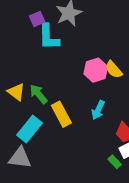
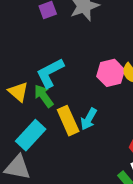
cyan L-shape: (49, 37) -> (50, 73), moved, turned 60
cyan arrow: (98, 110) -> (89, 119), moved

